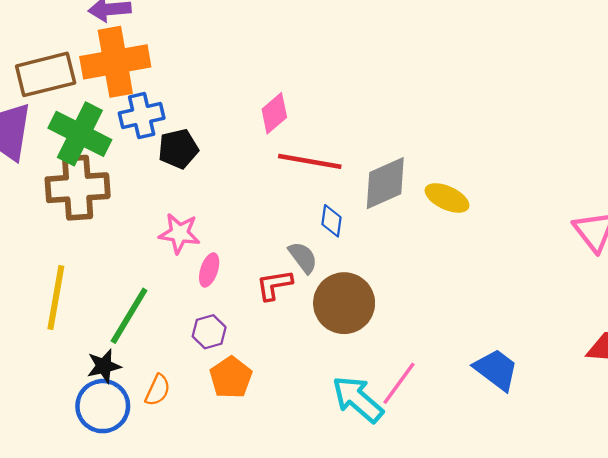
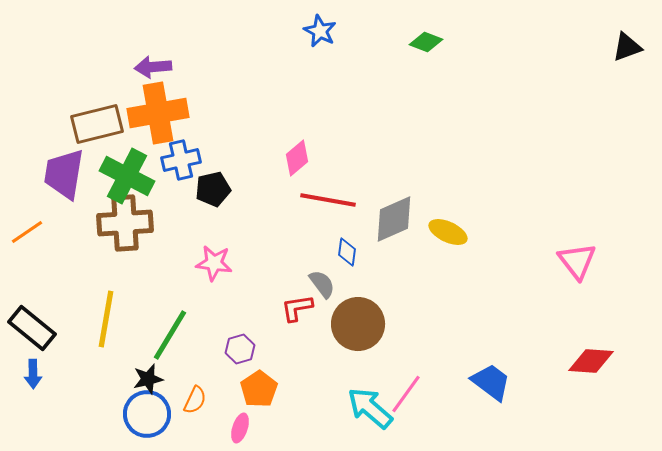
pink ellipse: (209, 270) -> (240, 428), moved

